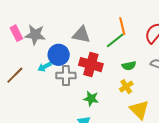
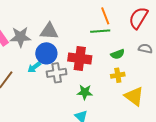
gray triangle: (81, 35) -> (49, 31), moved
green line: (115, 40) -> (100, 31), turned 42
yellow cross: (126, 87) -> (118, 75), turned 32

